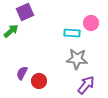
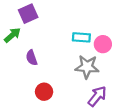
pink circle: (91, 23) -> (103, 44), moved
purple semicircle: (22, 73) -> (32, 58), moved, turned -48

